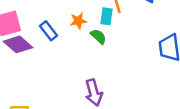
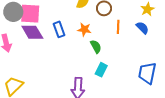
cyan rectangle: (106, 16) -> (101, 70), moved

